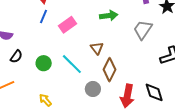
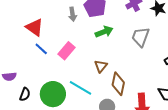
blue line: (44, 17) -> (41, 49), turned -56
brown triangle: (97, 48) -> (101, 66), turned 32
green circle: (44, 63) -> (53, 94), size x1.6

